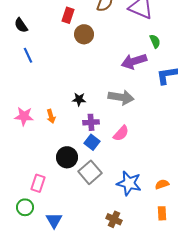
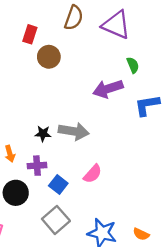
gray arrow: (121, 97) -> (74, 131), moved
purple cross: (91, 122) -> (37, 166), moved
black circle: (67, 157) -> (16, 193), moved
orange semicircle: (162, 184) -> (141, 234), turned -136

